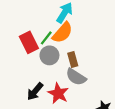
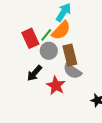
brown rectangle: (73, 60) -> (70, 55), size x1.5
black arrow: (35, 91) -> (34, 73), moved

